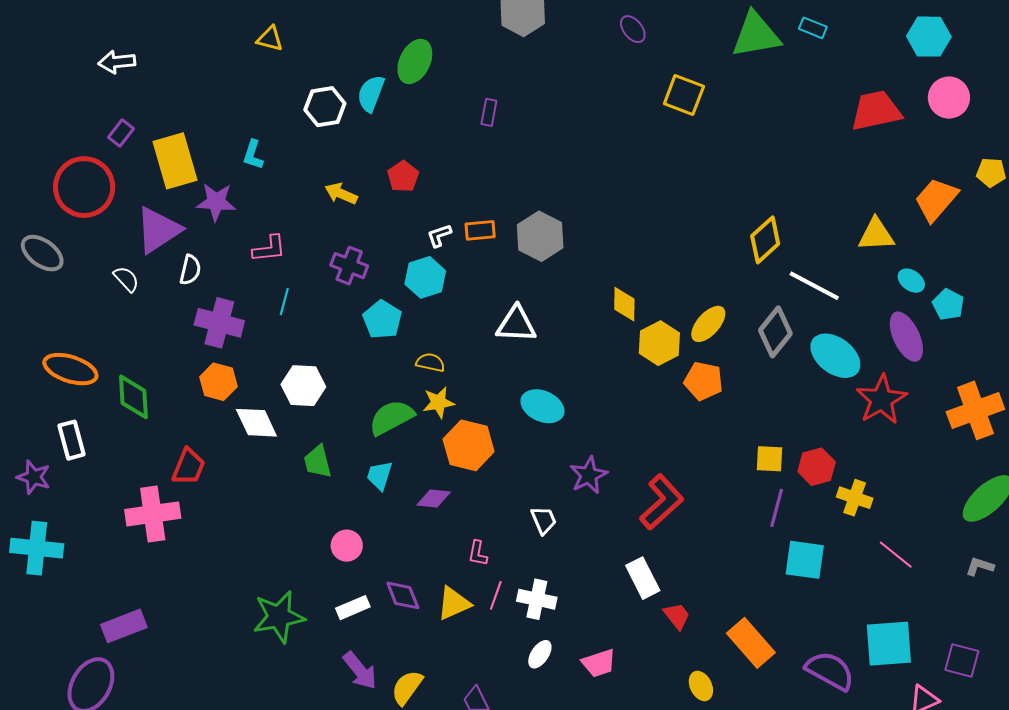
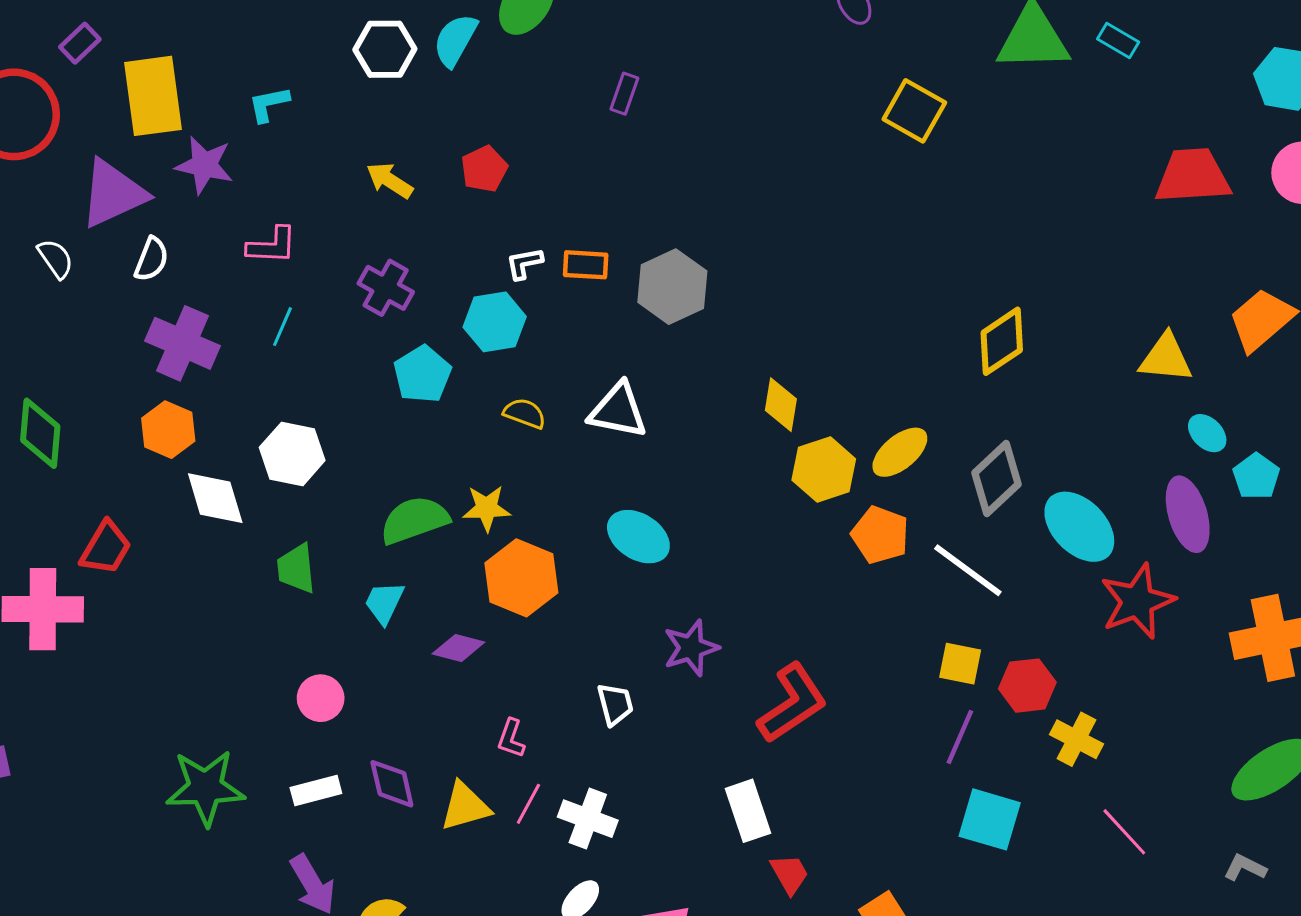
cyan L-shape: (253, 155) -> (269, 104), turned 52
white line: (814, 286) -> (968, 570), moved
yellow semicircle: (430, 362) -> (525, 413), moved

